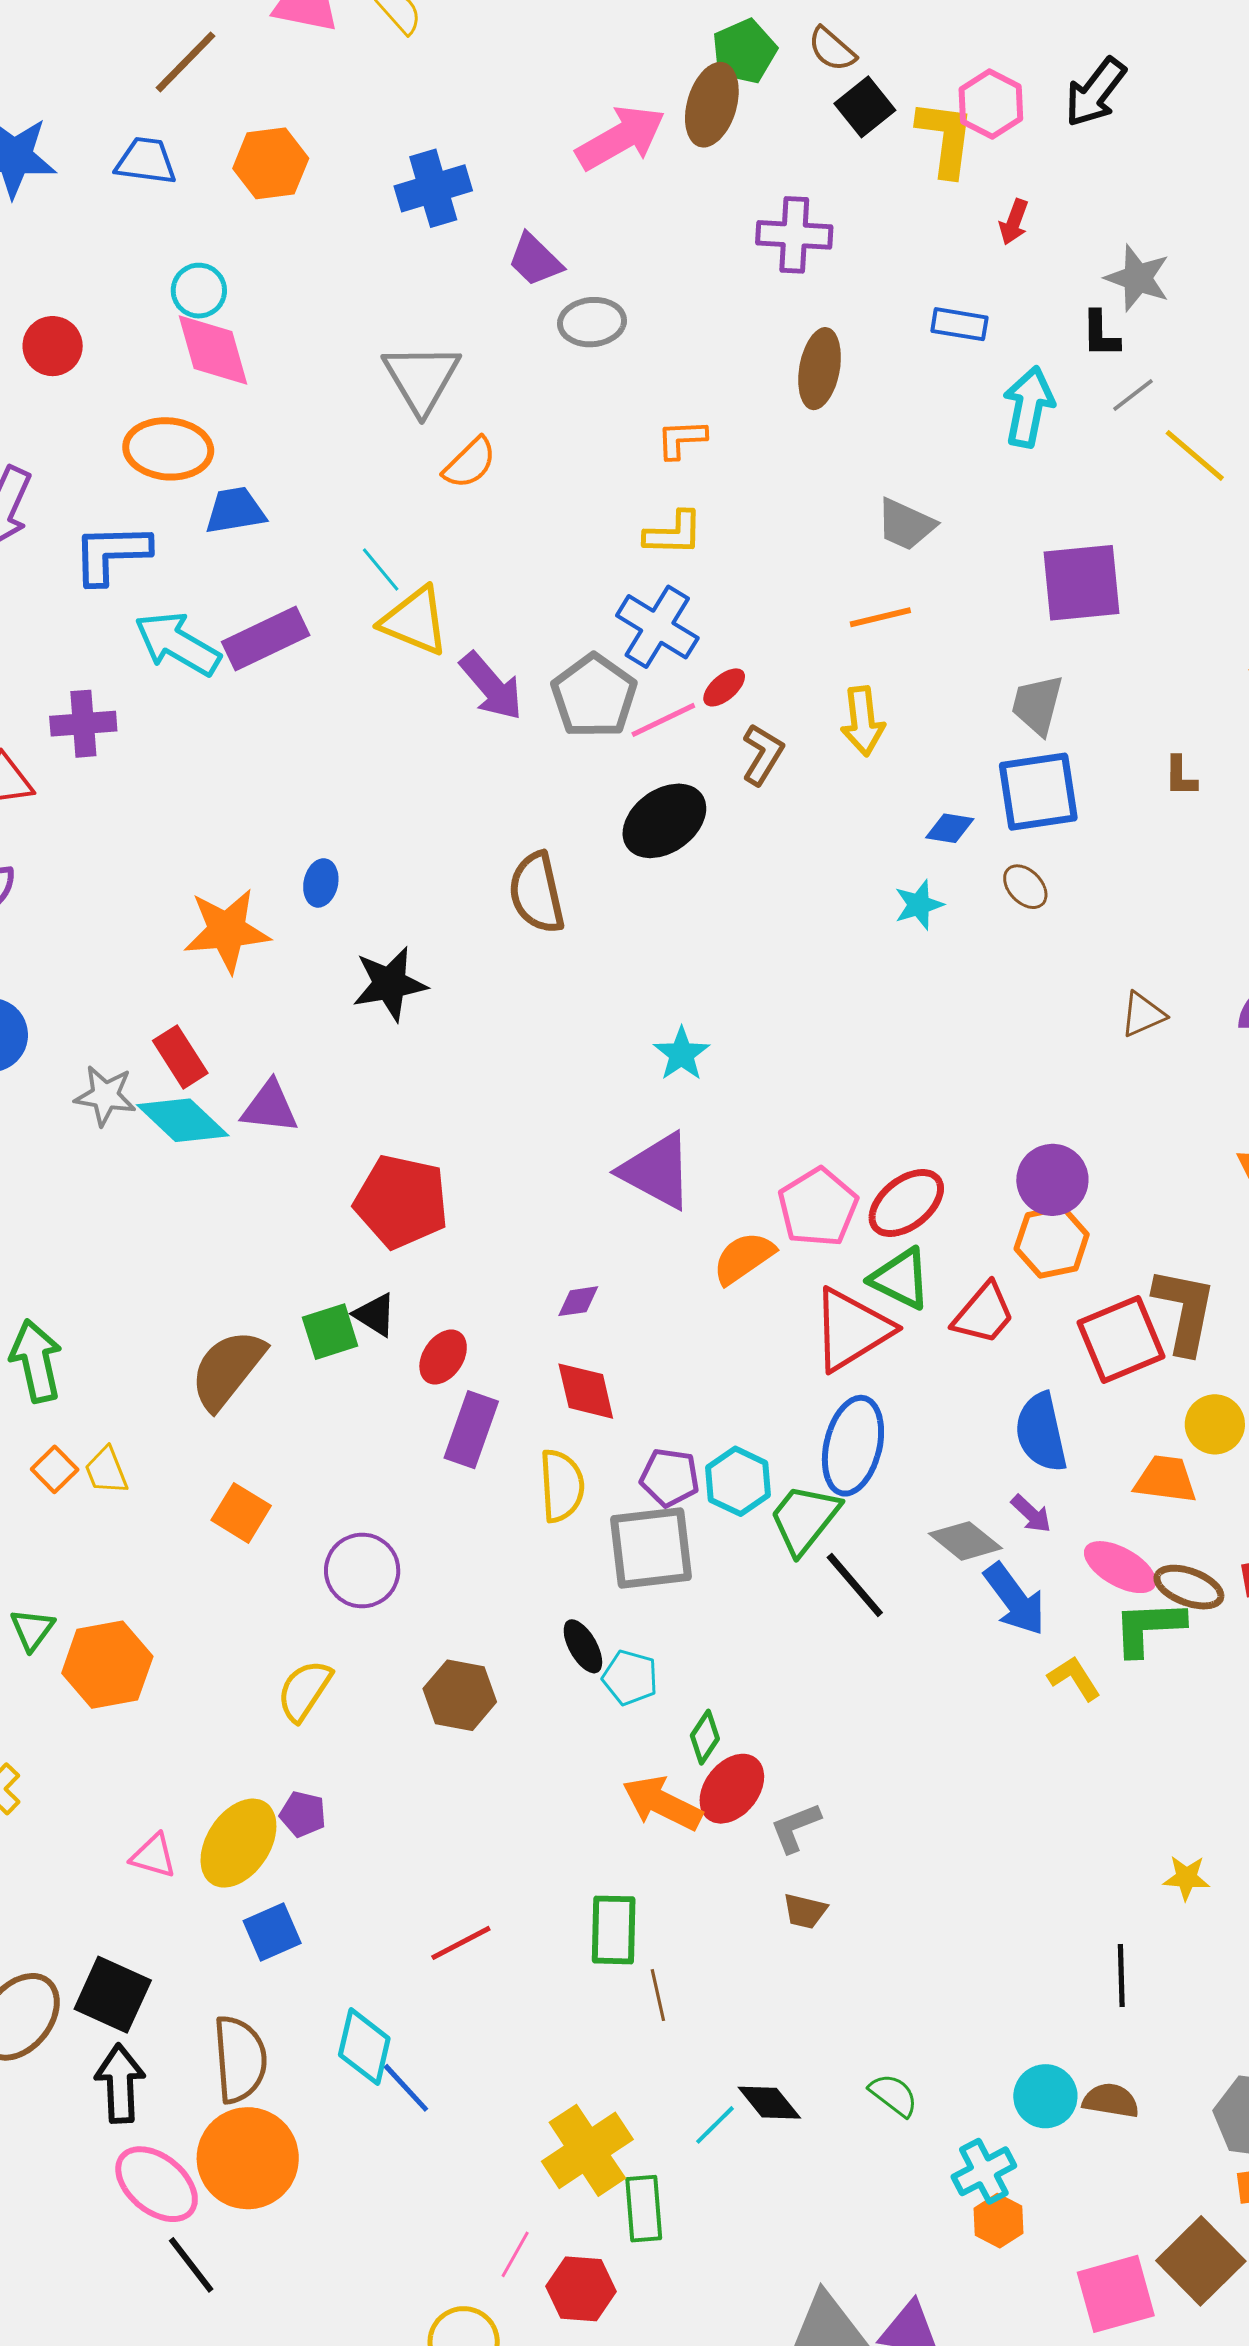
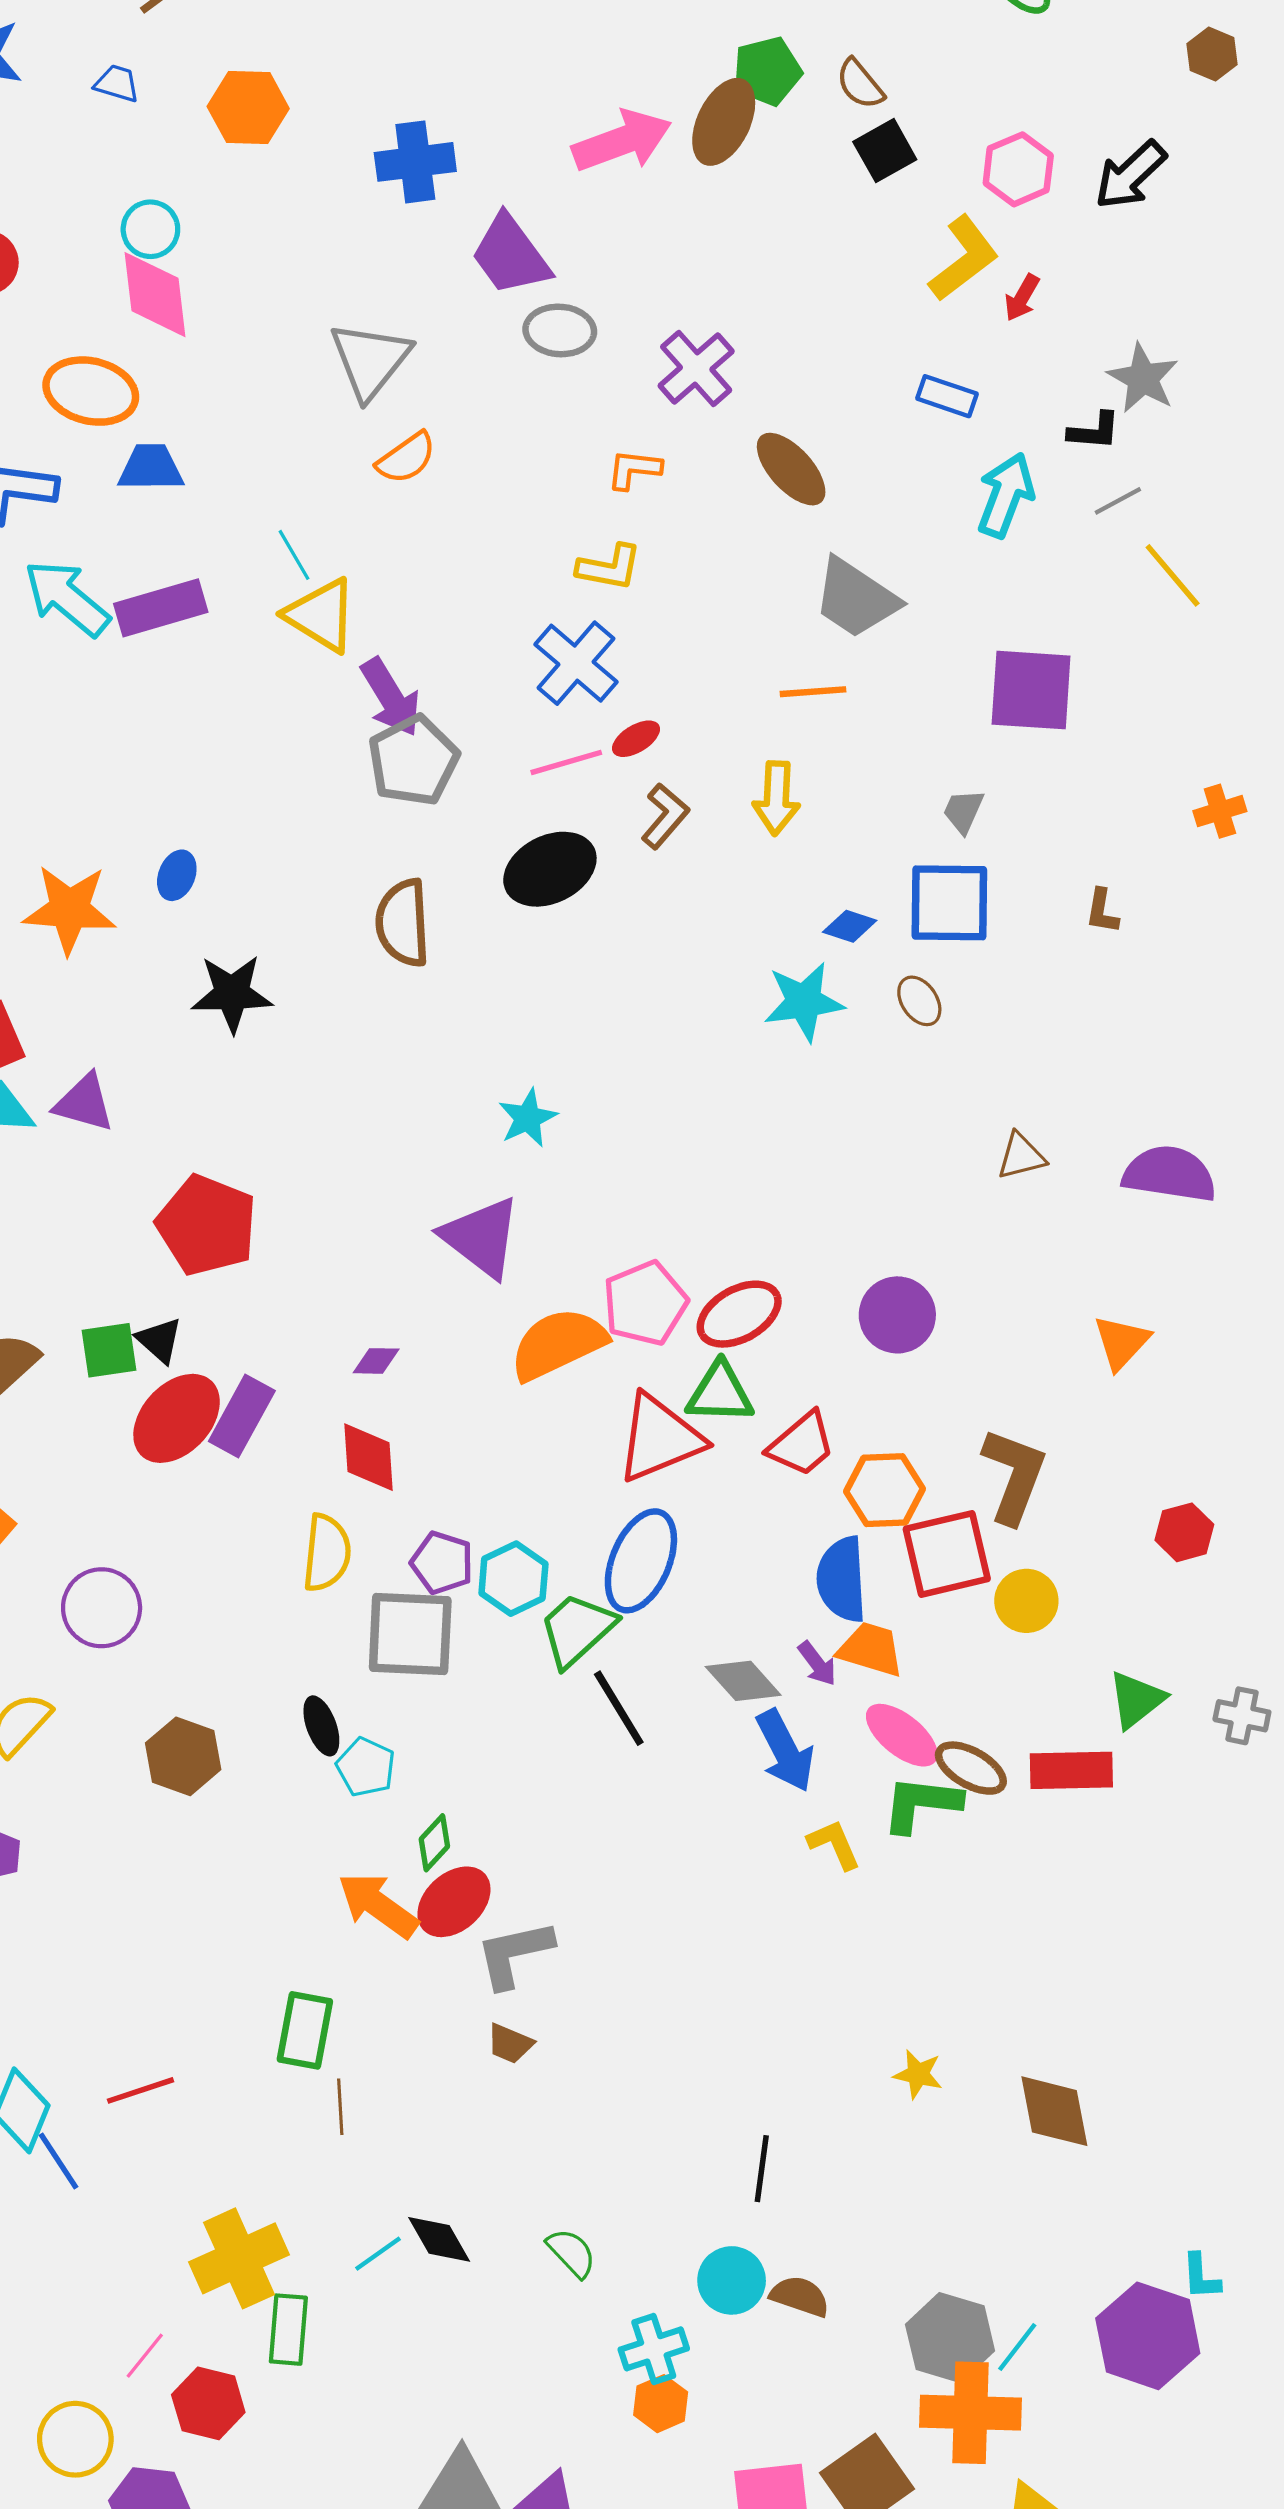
yellow L-shape: (945, 138) -> (964, 258), moved, turned 36
blue trapezoid: (146, 161) -> (117, 83), size x0.7
purple cross: (794, 235) -> (696, 368), moved, turned 36
purple trapezoid: (535, 260) -> (510, 255), size x1.4
black L-shape: (1101, 334) -> (1094, 431), turned -94
brown ellipse: (820, 369) -> (791, 469), moved, turned -62
gray trapezoid: (906, 524) -> (856, 598), size x1.4
gray pentagon: (594, 696) -> (413, 761), moved
gray trapezoid: (1037, 705) -> (963, 811), size x0.7
cyan star: (919, 905) -> (804, 1002), size x1.5
orange hexagon: (1052, 1242) -> (884, 1490), moved
orange semicircle: (744, 1258) -> (558, 1344), size x1.4
green triangle: (901, 1279) -> (720, 1393), turned -34
red square: (1121, 1339) -> (947, 1554), moved
red ellipse: (443, 1357) -> (177, 1418), moved, size x1.6
purple rectangle: (471, 1430) -> (242, 1416), moved
orange trapezoid: (1166, 1479) -> (871, 1649), moved
gray L-shape: (795, 1828) -> (514, 1954), size x1.4
red line: (461, 1943) -> (141, 2090), moved
black line: (1121, 1976) -> (762, 2169), moved

